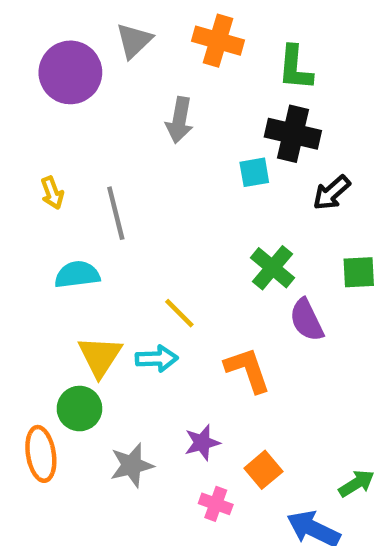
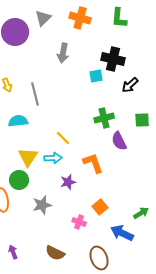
green L-shape: (295, 68) -> (119, 18), moved
green cross: (272, 268) -> (104, 118), turned 36
purple star: (202, 443) -> (68, 182), moved

